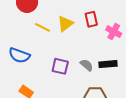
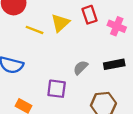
gray semicircle: (87, 65) -> (81, 68), moved, turned -80
purple square: (60, 66) -> (57, 89), moved

